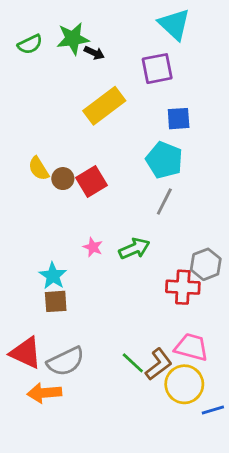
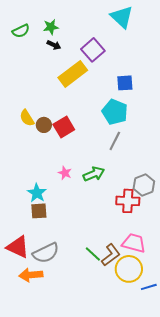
green star: (73, 39) -> (51, 27), size x0.7
black arrow: (94, 53) -> (54, 45), moved
purple square: (157, 69) -> (93, 50), moved, turned -30

